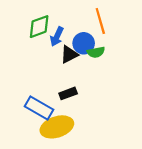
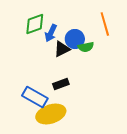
orange line: (100, 21) -> (105, 24), moved

